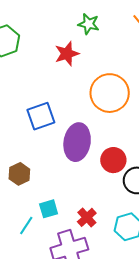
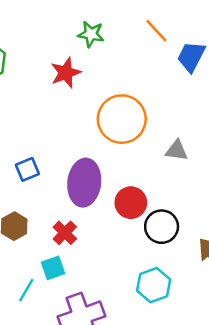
blue square: (41, 116) -> (27, 169), moved, size x0.7
red cross: (87, 217) -> (65, 233), moved

